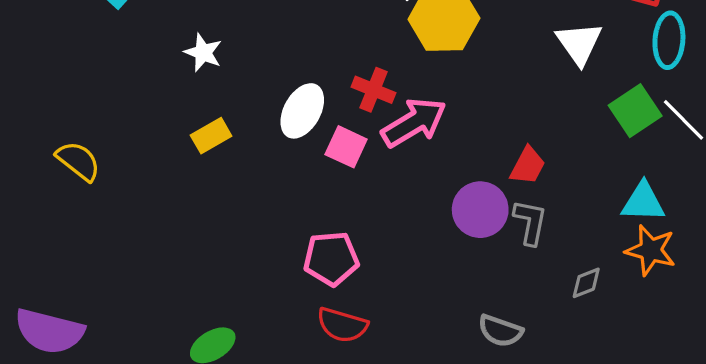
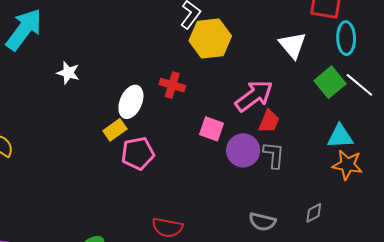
pink arrow: (414, 122) -> (254, 96), moved
yellow rectangle: (211, 136) -> (115, 130), moved
pink square: (346, 147) -> (211, 129), moved
pink pentagon: (331, 259) -> (138, 153), moved
gray diamond: (586, 283) -> (314, 213), moved

